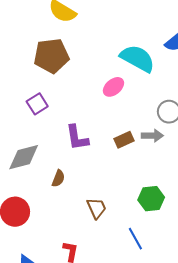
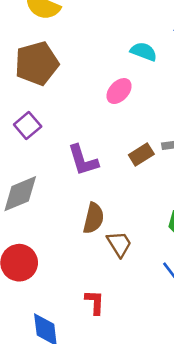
cyan semicircle: (137, 58) -> (144, 52), size x0.6
brown semicircle: (58, 178) -> (93, 218), moved, size x1.4

